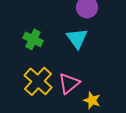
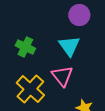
pink triangle: (69, 83) -> (62, 76), moved, turned -30

